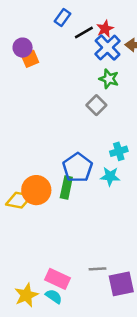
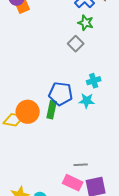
blue pentagon: (78, 168) -> (61, 94), turned -30
gray line: (98, 269) -> (81, 165), moved
pink rectangle: (58, 279) -> (73, 183), moved

